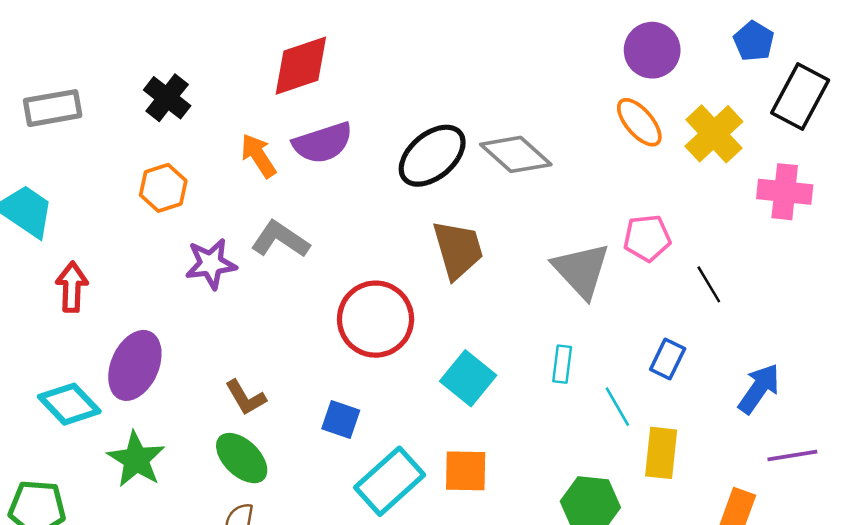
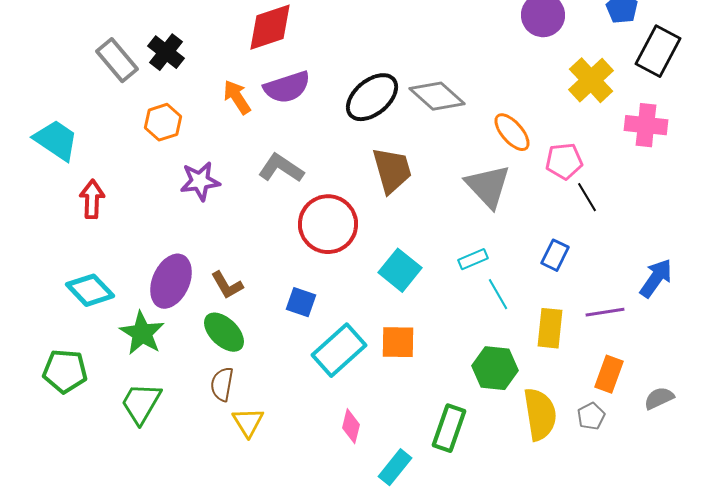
gray rectangle: (53, 108) -> (117, 60), moved, turned 60
orange ellipse: (639, 122) -> (512, 132), moved
pink pentagon: (647, 238) -> (564, 161), moved
gray L-shape: (280, 239) -> (281, 168), moved
cyan rectangle: (562, 364) -> (473, 259), turned 60
purple ellipse: (135, 365) -> (171, 281), moved
blue arrow: (759, 389) -> (656, 278), moved
cyan line: (617, 407) -> (498, 294), moved
purple line: (792, 455) -> (605, 312), moved

